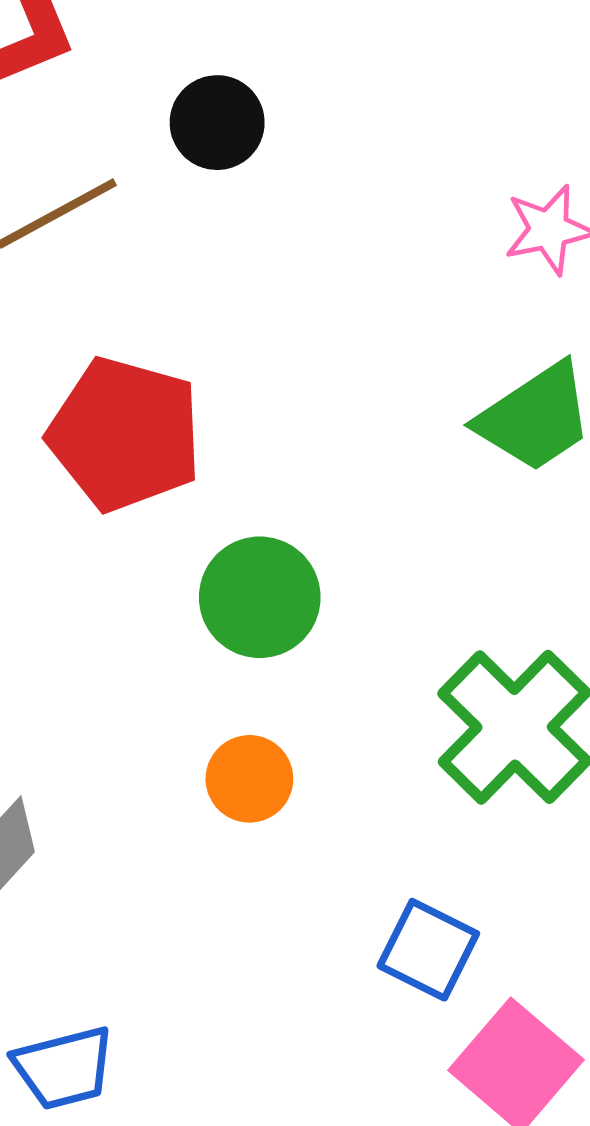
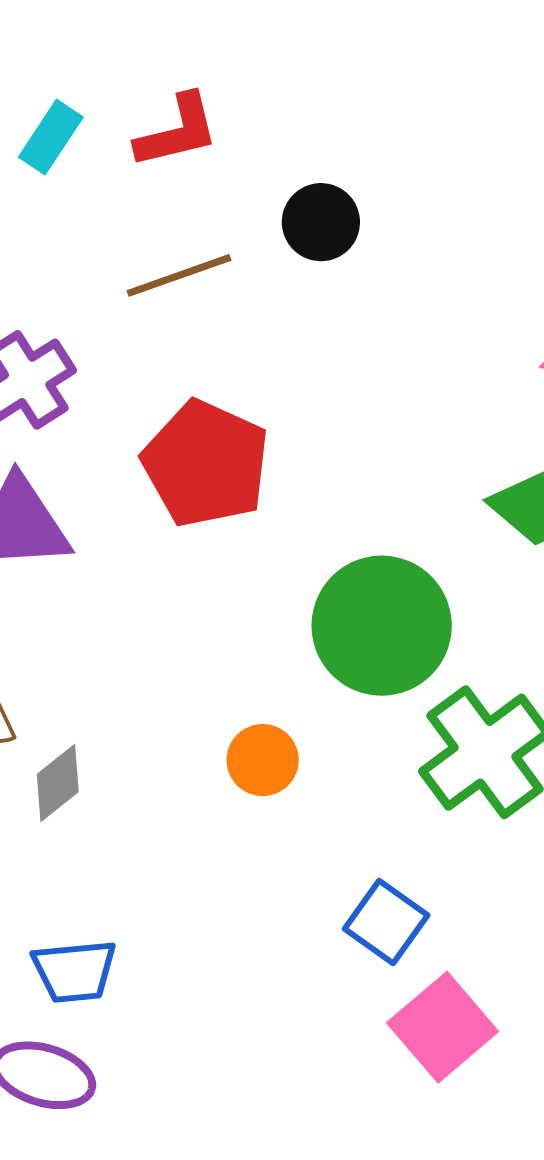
green circle: (260, 597) -> (382, 626), moved, size x1.4

